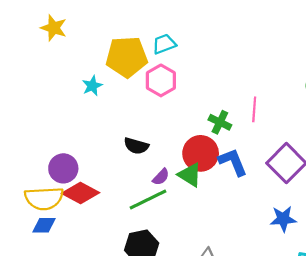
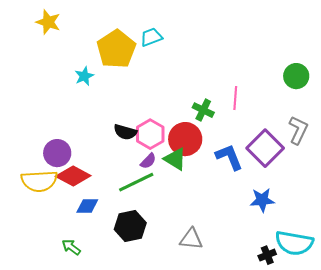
yellow pentagon: (127, 57) -> (116, 49), turned -30
pink hexagon: (161, 80) -> (150, 134), moved
blue L-shape: (233, 162) -> (229, 157), moved
blue diamond: (44, 225) -> (87, 206), moved

